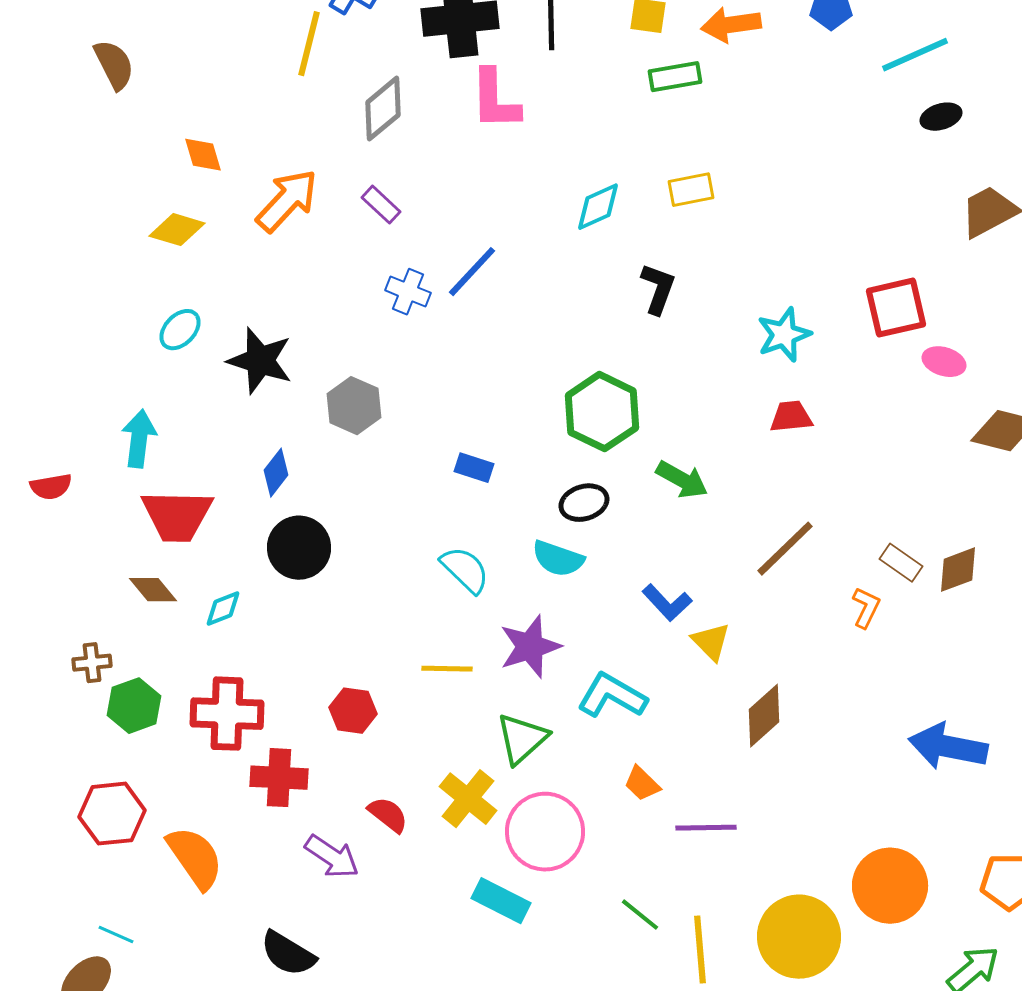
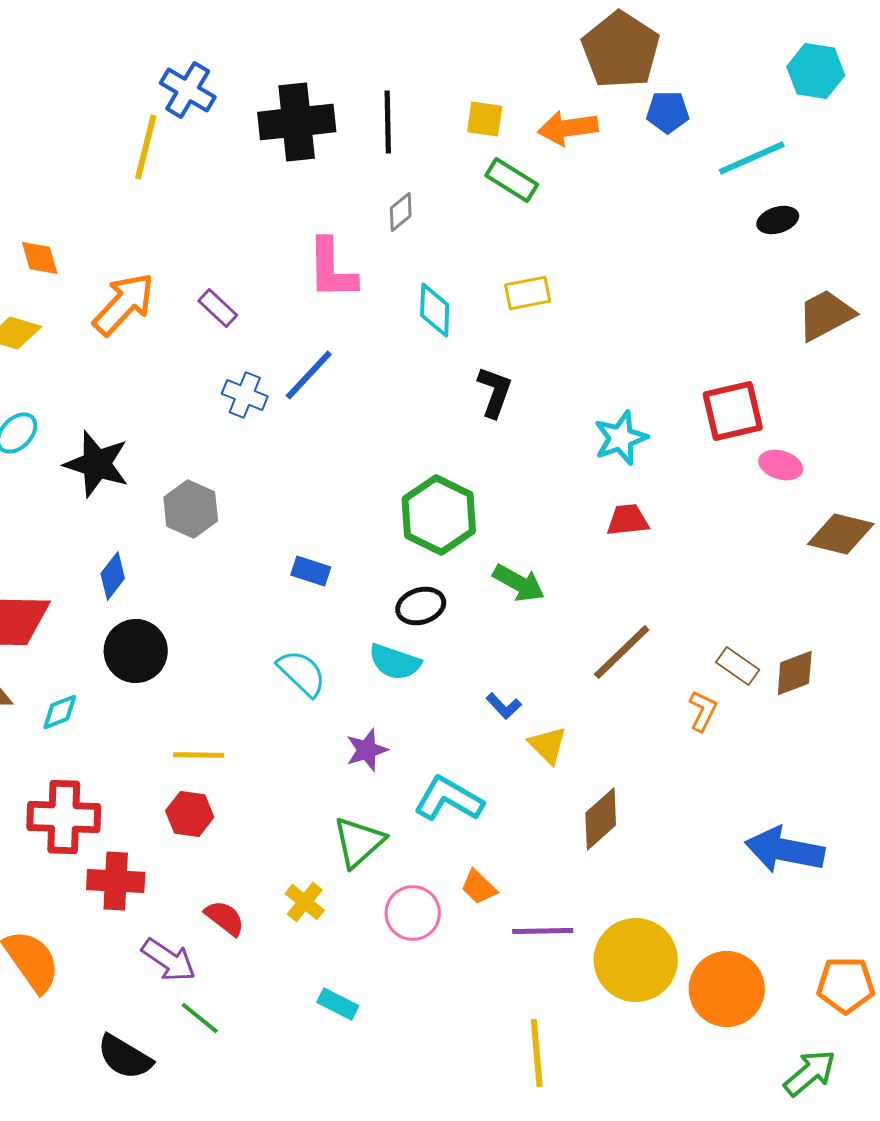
green rectangle: (675, 77) -> (512, 180), turned 42
pink L-shape: (495, 100) -> (332, 269), moved
gray diamond: (383, 109) -> (401, 212), moved, size x0.6
cyan diamond: (598, 207) -> (435, 310), turned -64
blue L-shape: (667, 603) -> (504, 706), size x0.7
purple star: (530, 647) -> (367, 750), size x0.7
yellow line: (447, 669) -> (199, 755), moved
yellow cross: (468, 799) -> (305, 902), size x0.7
pink circle: (545, 832) -> (413, 913), moved, size x0.7
cyan rectangle: (501, 901) -> (338, 1004), size x0.7
green line: (640, 915) -> (200, 1018), moved
yellow circle: (799, 937) -> (636, 960), moved

